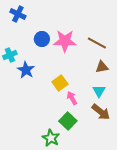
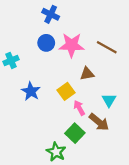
blue cross: (18, 14) -> (51, 14), moved
brown triangle: (102, 67) -> (87, 74), moved
blue star: (26, 70) -> (31, 91), moved
brown arrow: (101, 112) -> (99, 122), moved

